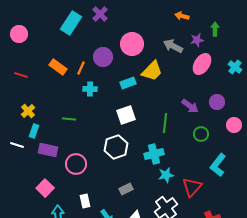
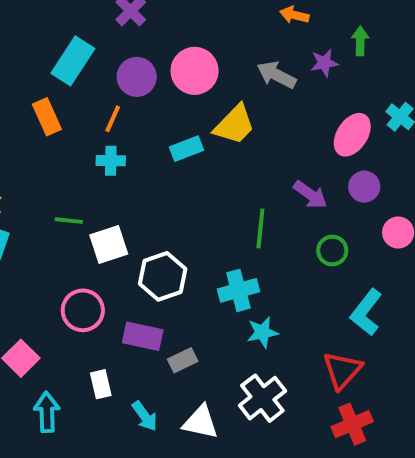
cyan rectangle: (71, 23) -> (73, 61), moved
purple circle: (103, 57) -> (137, 77), moved
pink ellipse: (202, 64) -> (352, 135), moved
orange rectangle: (58, 67) -> (47, 117), turned 30
orange line: (81, 68) -> (113, 119), moved
white square: (126, 115) -> (109, 244), moved
purple rectangle: (48, 150) -> (143, 336), moved
red triangle: (192, 187) -> (342, 370), moved

